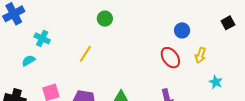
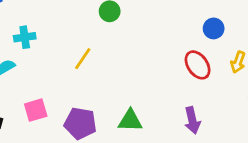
cyan cross: (42, 38) -> (25, 37), turned -35

